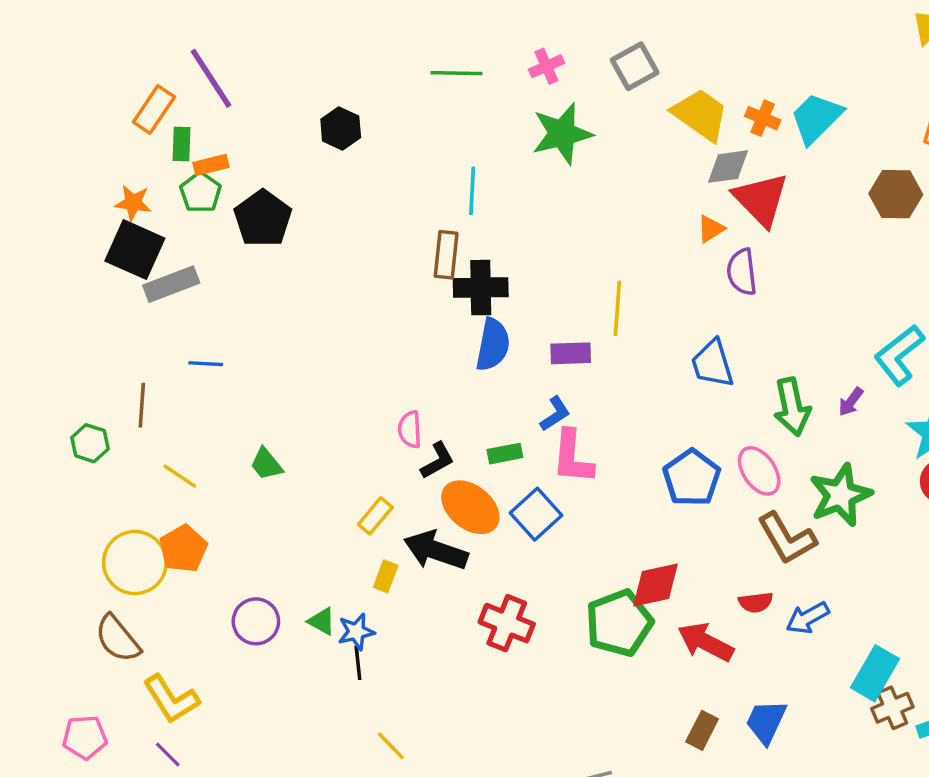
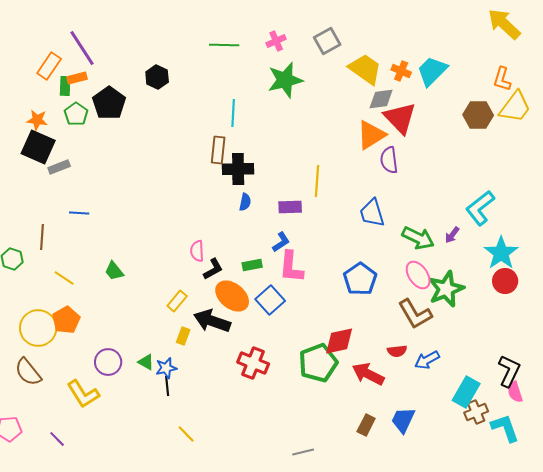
orange rectangle: (211, 165) -> (77, 78), moved
black pentagon: (263, 218) -> (109, 103), moved
orange triangle: (711, 229) -> (371, 135), size x1.8
gray rectangle: (171, 284) -> (59, 167), size x0.7
blue semicircle: (493, 345) -> (245, 202), size x0.6
green arrow: (792, 407) -> (418, 238), turned -52
pink ellipse: (759, 471) -> (418, 275), moved
yellow L-shape: (171, 699) -> (83, 394), moved

